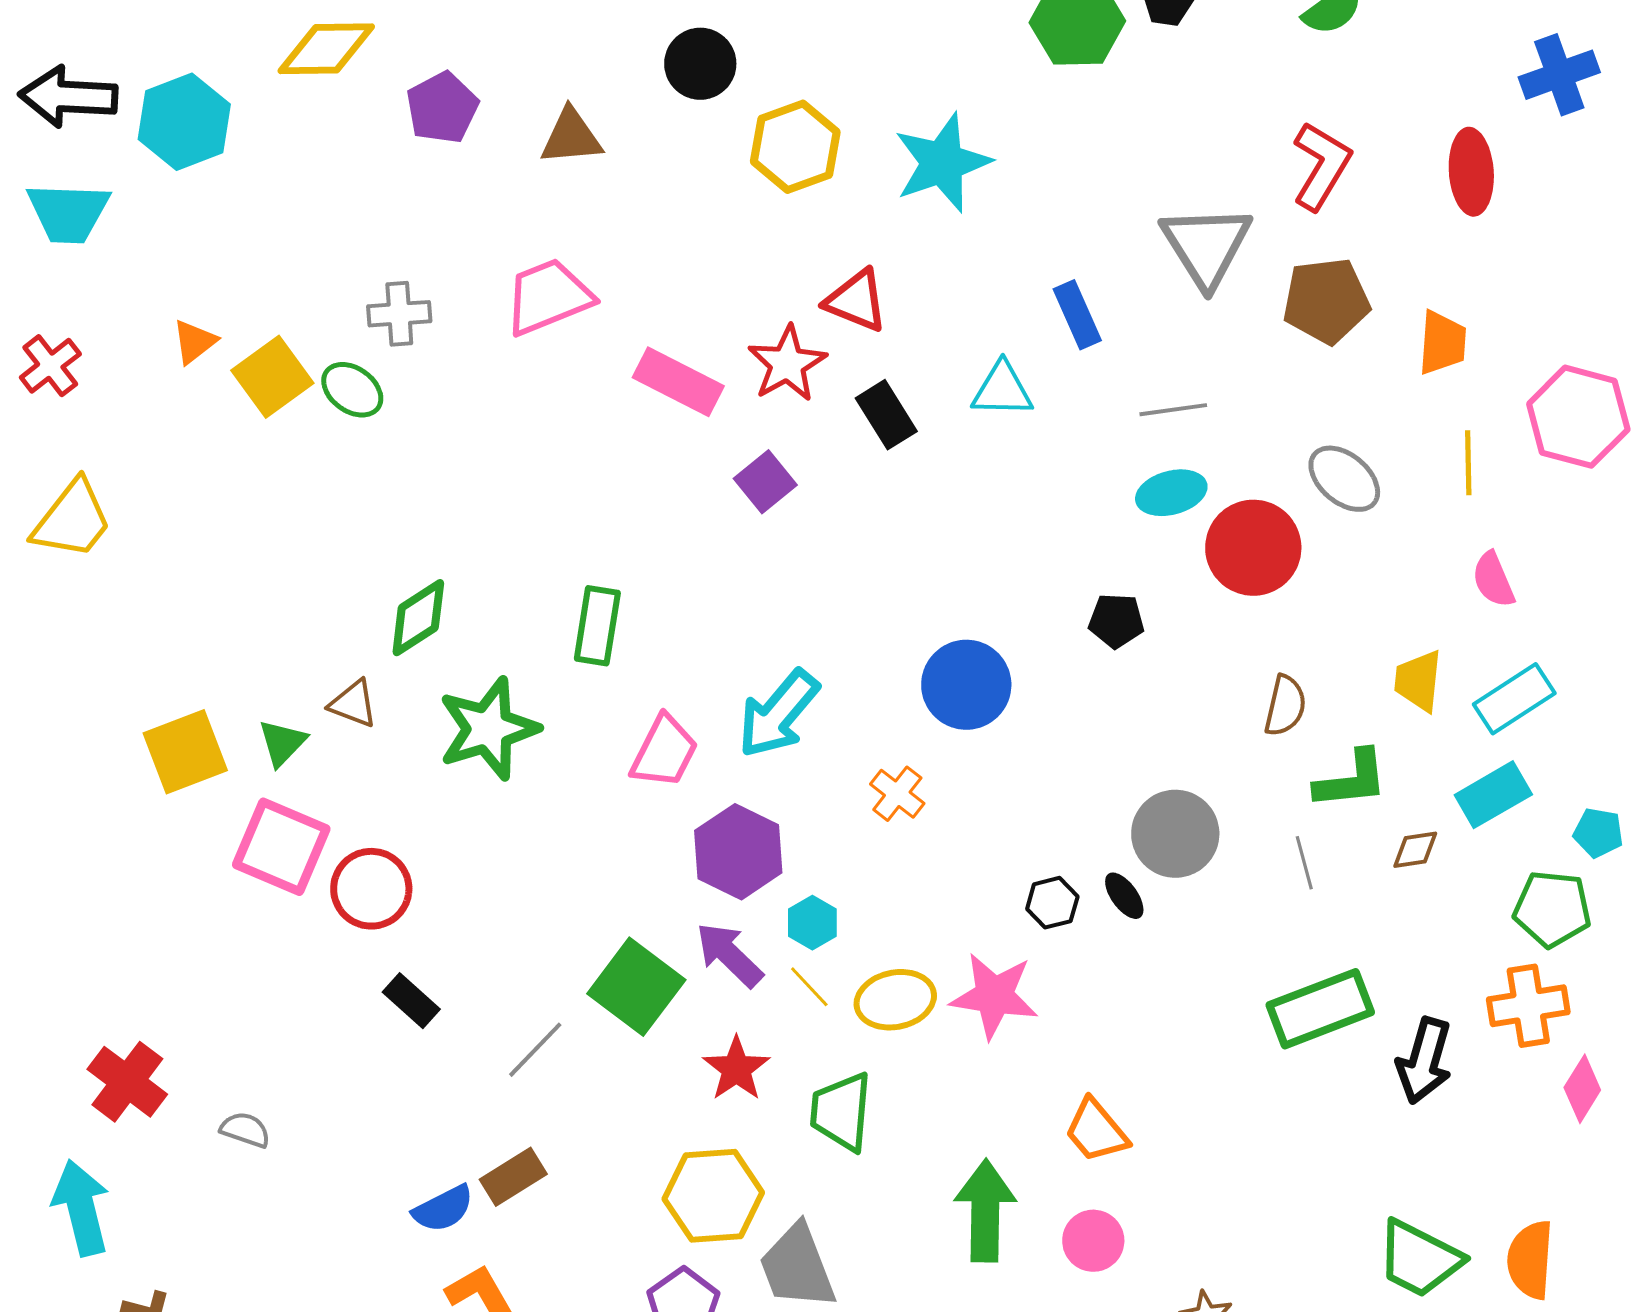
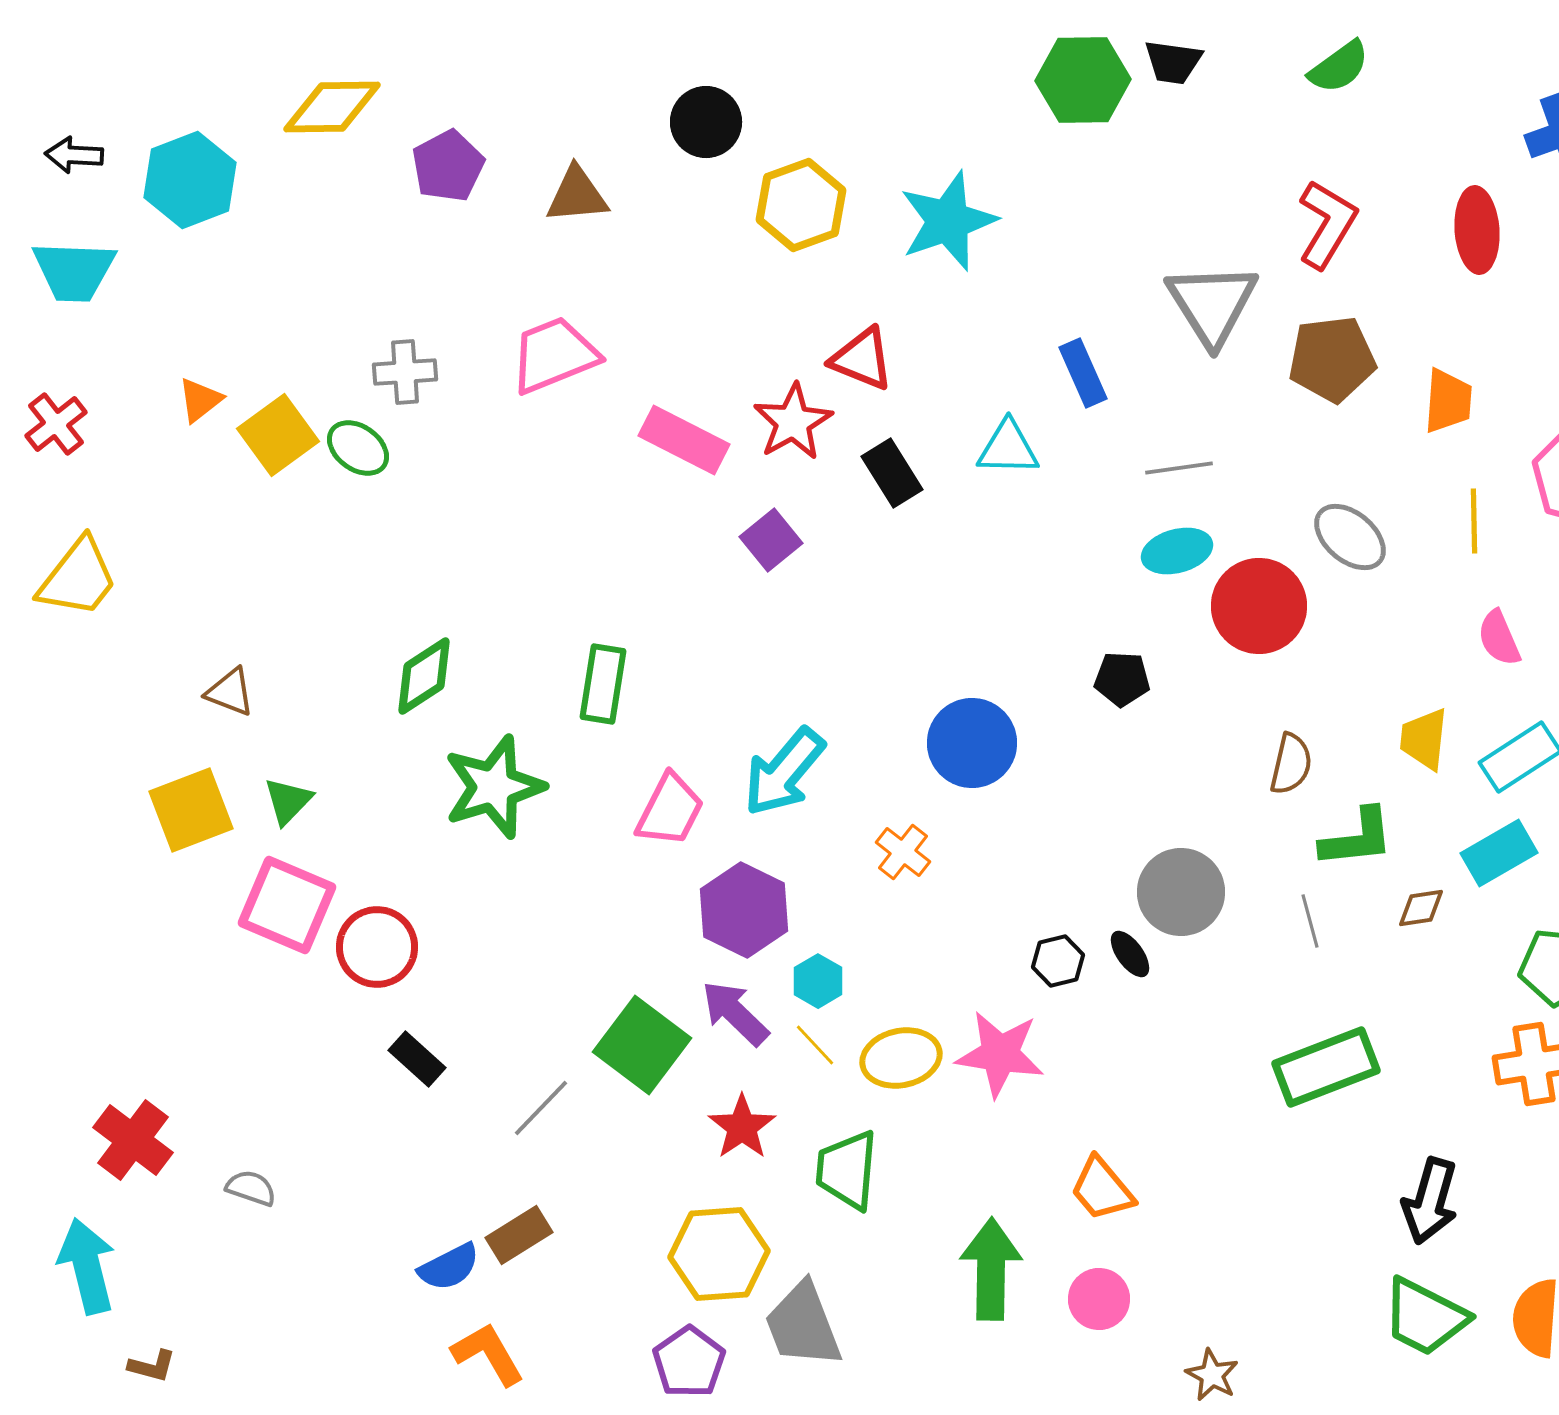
black arrow: (68, 97) -> (74, 155), size x0.6
brown triangle: (353, 704) -> (230, 692), moved
black arrow: (1424, 1061) -> (1430, 1201), moved

